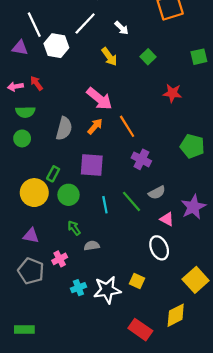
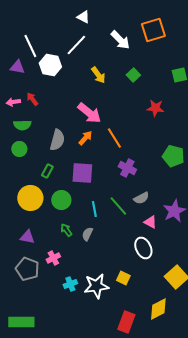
white arrow: (122, 28) -> (120, 40), moved, size x1.5
green rectangle: (53, 174) -> (47, 171), moved
gray semicircle: (92, 246) -> (87, 234), moved, turned -56
green rectangle: (24, 330) -> (21, 322), size x1.4
red rectangle: (140, 330) -> (126, 322), turned 75

